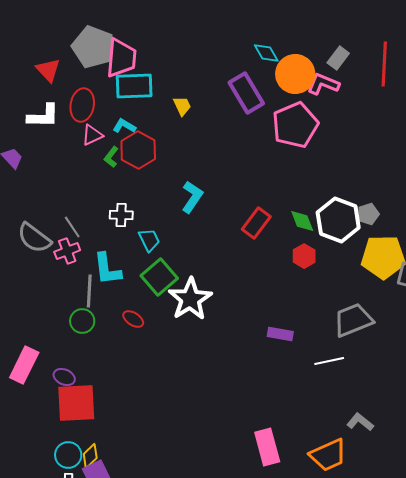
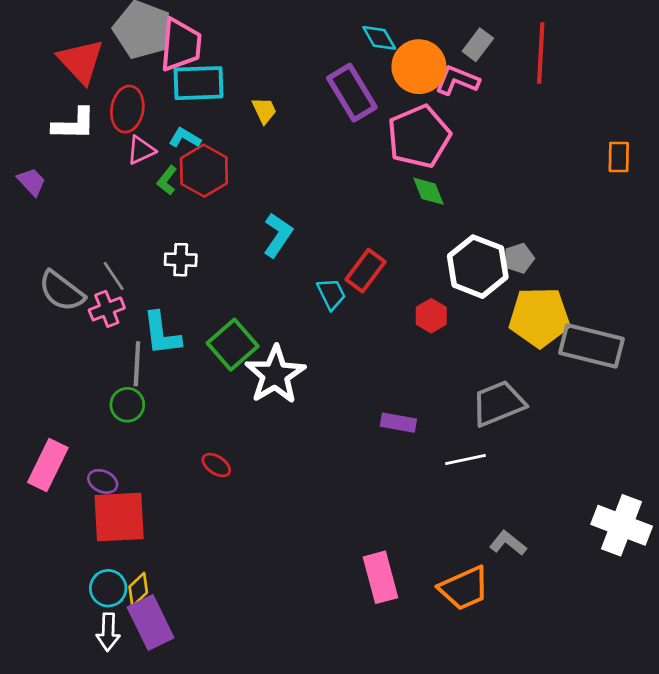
red triangle: (48, 70) -> (81, 61), size x1.4
green diamond: (302, 221) -> (428, 191), moved
cyan trapezoid: (149, 240) -> (331, 294), moved
red ellipse: (133, 319) -> (216, 465), moved

